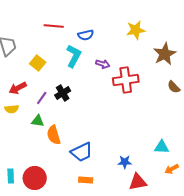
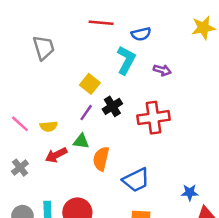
yellow square: (38, 63) -> (90, 84), moved
red cross: (126, 80) -> (154, 118), moved
red arrow: (18, 88) -> (56, 155), moved
orange semicircle: (54, 135) -> (101, 159), turned 30

